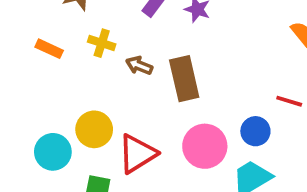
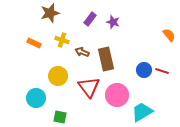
yellow circle: (94, 129) -> (58, 76), moved
blue circle: (255, 131) -> (144, 70), moved
red triangle: (137, 154) -> (89, 87), moved, turned -35

